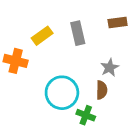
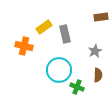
gray rectangle: (78, 33) -> (65, 34), moved
brown semicircle: (102, 90) -> (98, 75), moved

